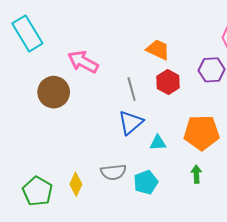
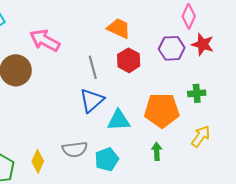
cyan triangle: (158, 143) -> (119, 120), size x1.4

